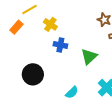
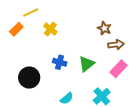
blue cross: (60, 45) -> (60, 62), moved

